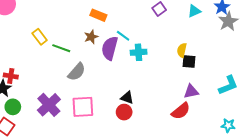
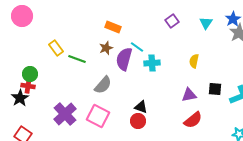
cyan triangle: (194, 11) -> (206, 23), turned -32
black square: (189, 62) -> (215, 89), moved
gray semicircle: (77, 72) -> (103, 85), moved
purple triangle: (191, 91) -> (189, 95), moved
green circle: (13, 107) -> (30, 74), moved
pink square: (83, 107) -> (98, 116), turned 30

